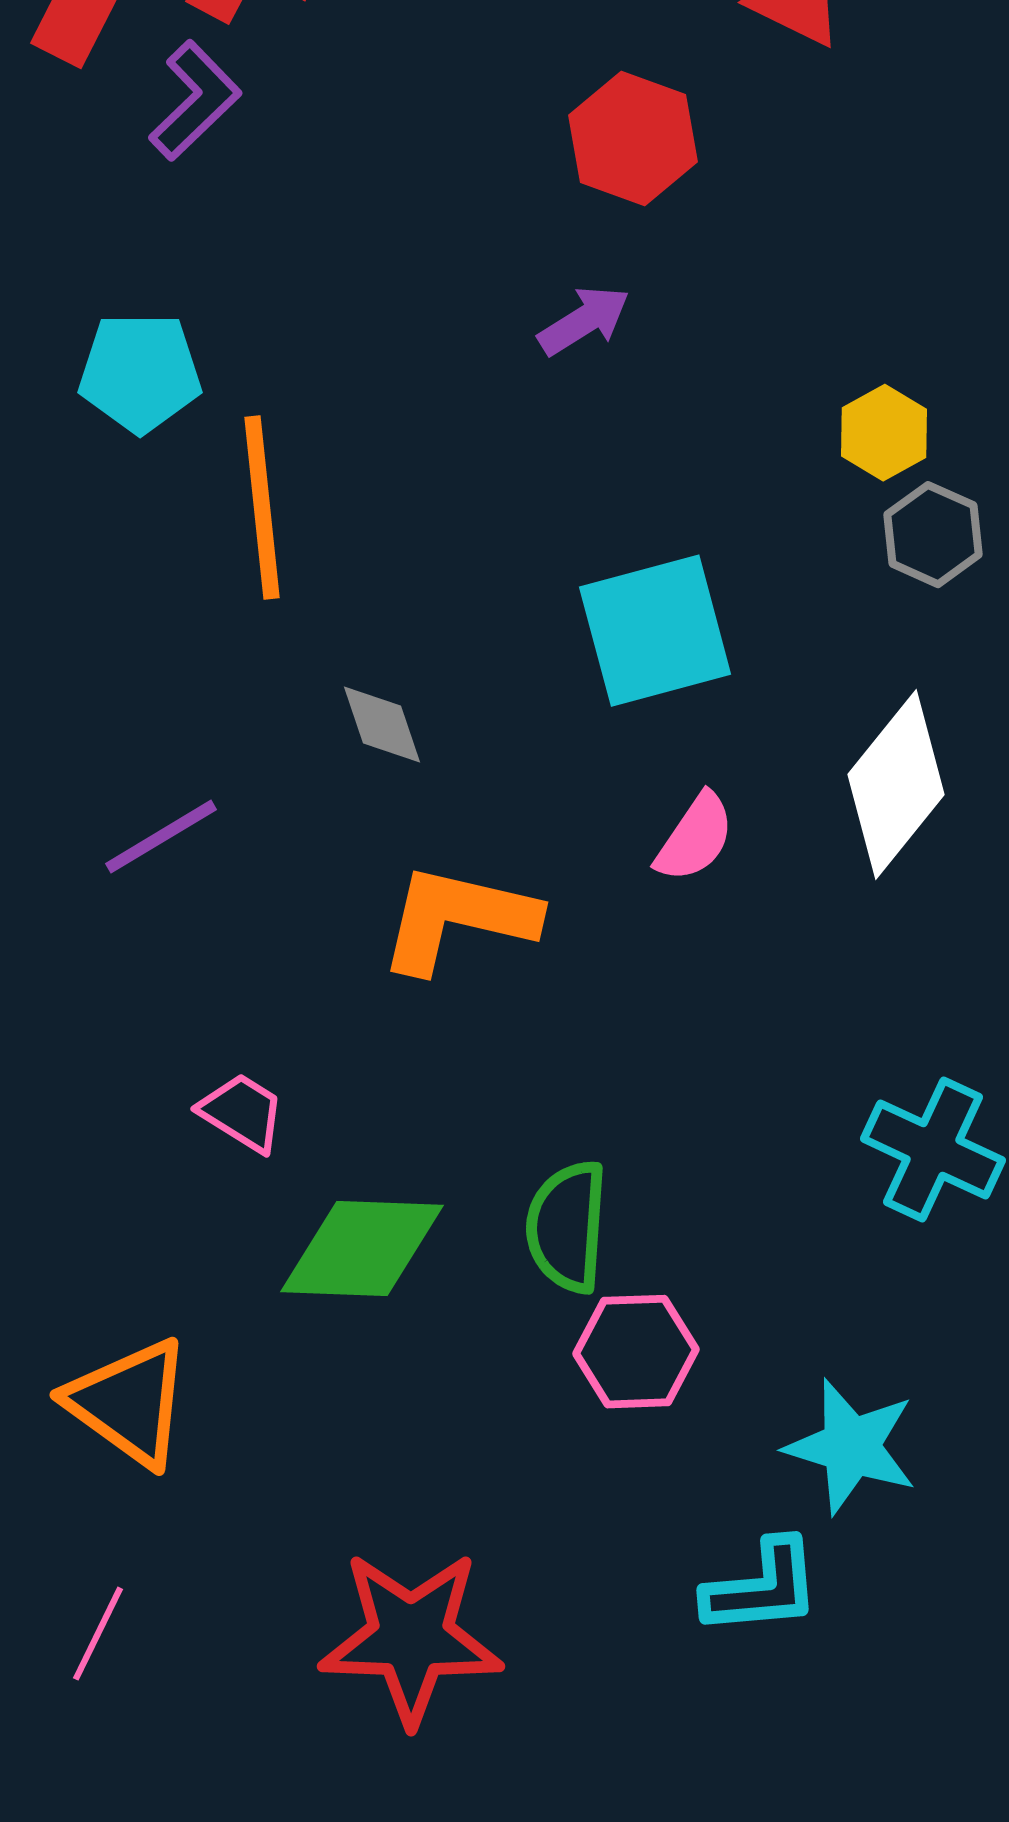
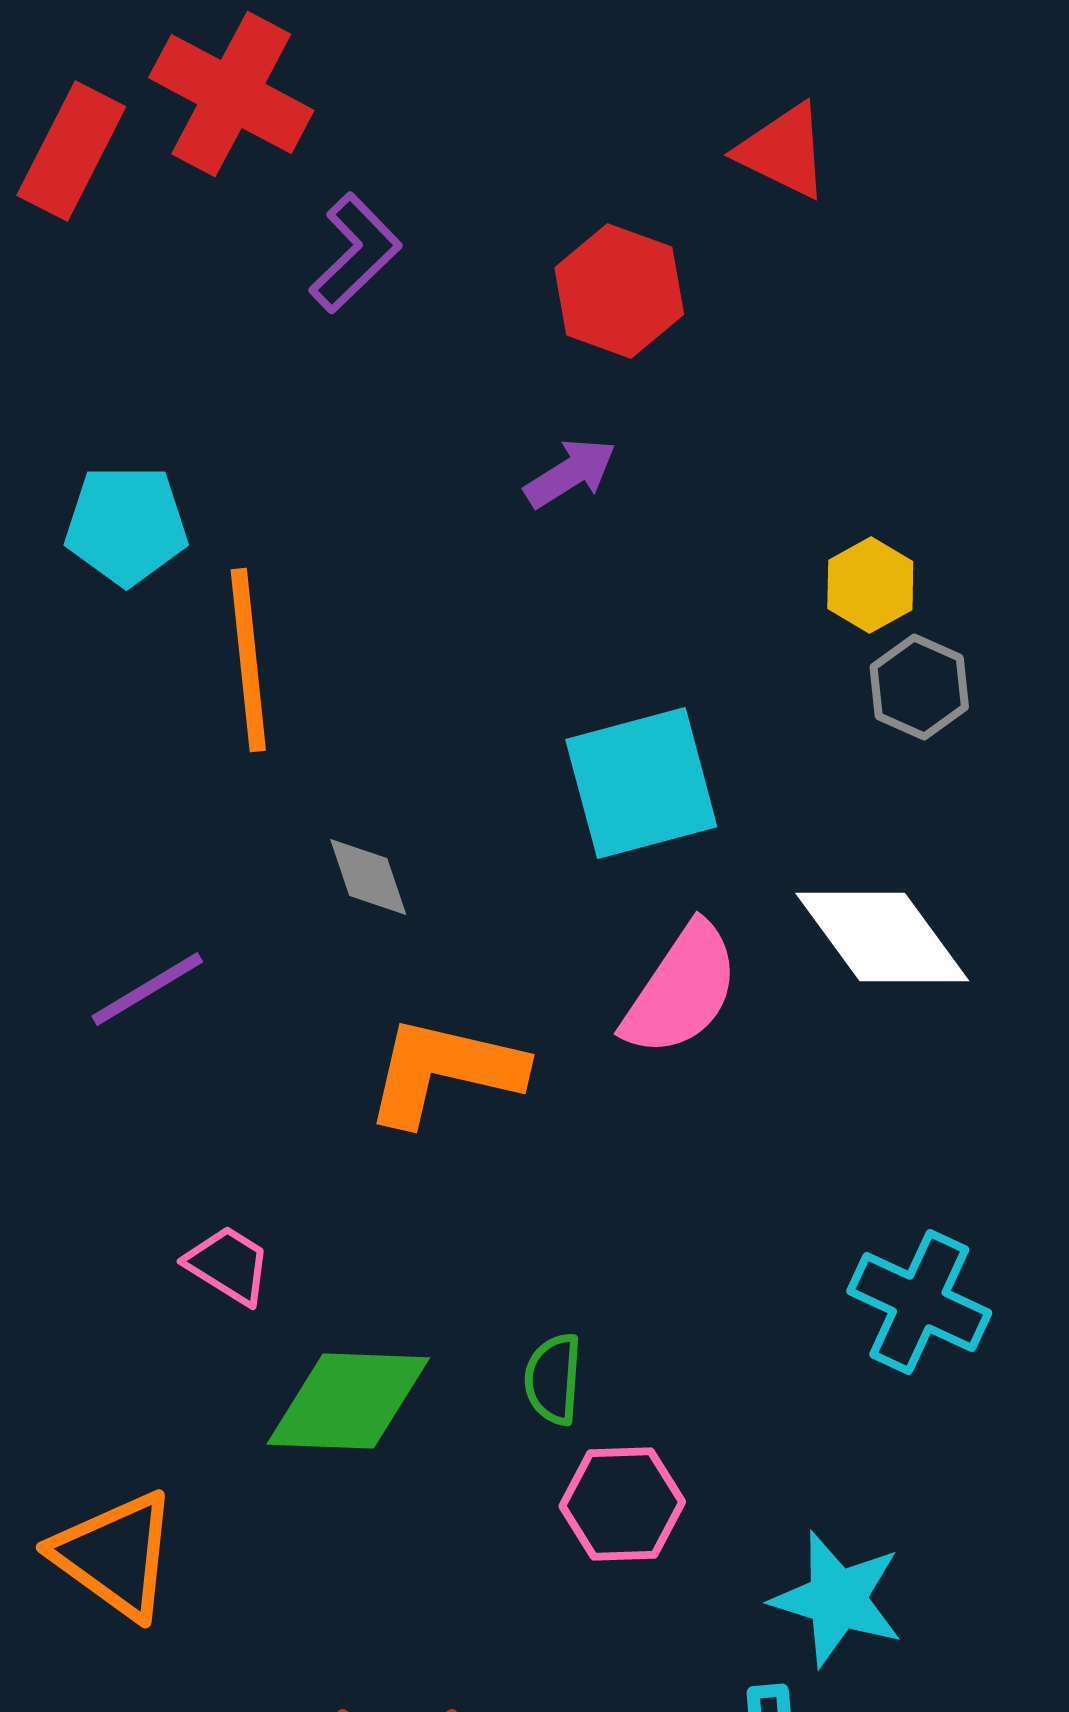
purple L-shape: (195, 101) -> (355, 253), moved
white diamond: (896, 785) -> (882, 937), turned -75
pink semicircle: (695, 838) -> (681, 990), size x1.5
green semicircle: (567, 1227) -> (553, 1379), size x0.7

